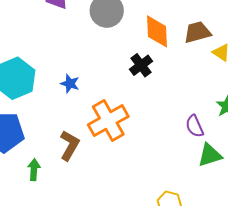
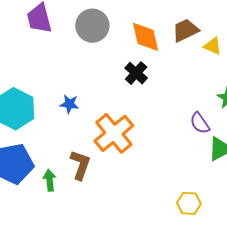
green arrow: (34, 170) -> (50, 180), moved

